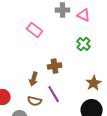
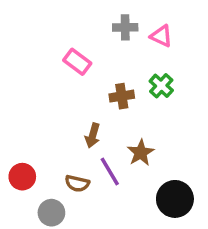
brown cross: (55, 66) -> (122, 96), moved
brown arrow: (34, 79) -> (93, 135), moved
brown star: (94, 83) -> (141, 153), moved

